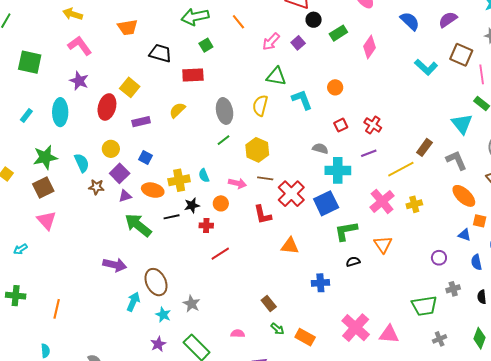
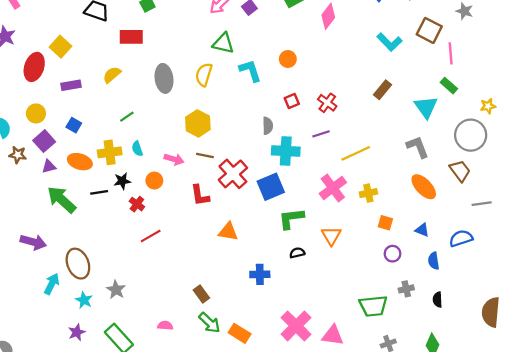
green line: (223, 140) -> (127, 117), moved
brown rectangle: (424, 147) -> (382, 90), moved
gray semicircle: (320, 149) -> (268, 126), turned 70
orange square: (480, 221) -> (385, 223), moved
red cross: (206, 225) -> (137, 204), turned 32
green arrow: (277, 329) -> (210, 323), size x1.5

